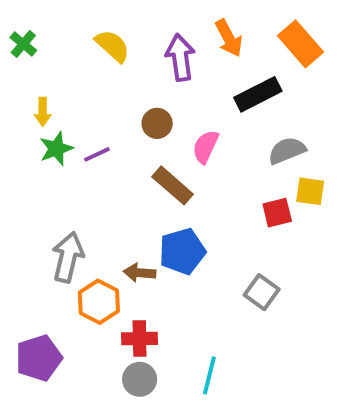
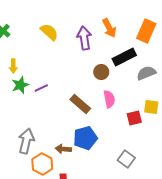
orange rectangle: (300, 44) -> (146, 31), turned 65
brown circle: (157, 123) -> (101, 72), moved
pink semicircle: (205, 147) -> (109, 99), moved, turned 144
gray semicircle: (287, 151) -> (146, 73), moved

